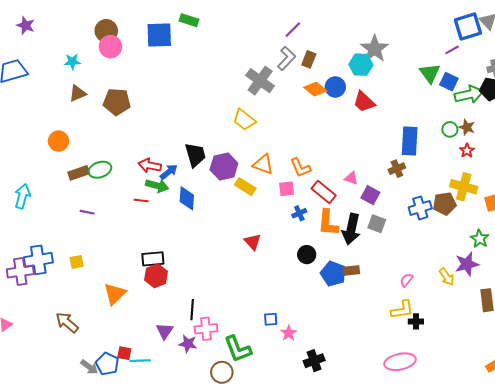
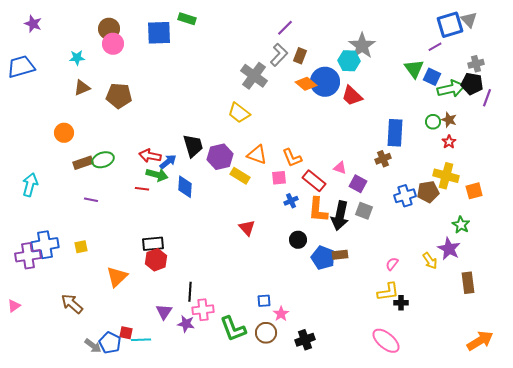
blue circle: (335, 87) -> (325, 82), size x1.5
purple star: (467, 264) -> (449, 249), turned -30
pink ellipse: (400, 362) -> (386, 341), turned 52
brown circle: (222, 372) -> (266, 333), moved

